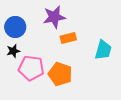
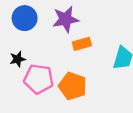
blue circle: (15, 27) -> (25, 18), moved

